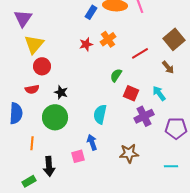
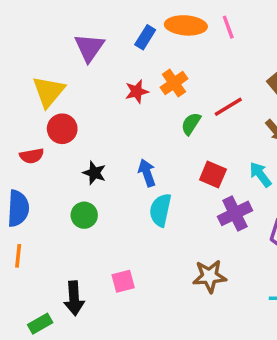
purple triangle: (23, 18) -> (89, 47), moved
green semicircle: (116, 75) -> (191, 124), moved
red semicircle: (32, 89) -> (32, 156), moved
green circle: (55, 117) -> (84, 215), size x0.6
blue arrow: (92, 142) -> (147, 173), moved
orange line: (32, 143) -> (18, 256), moved

